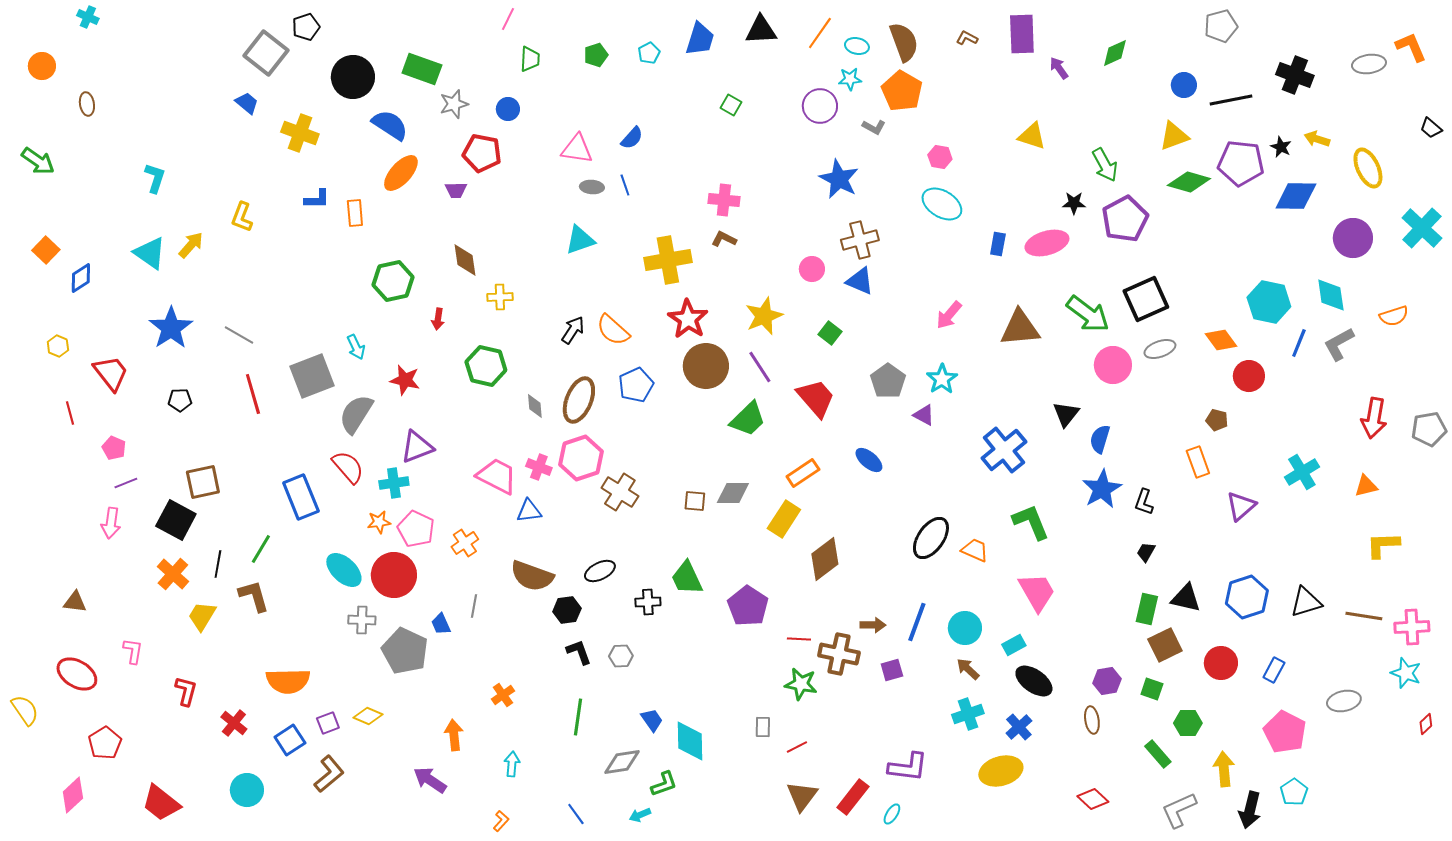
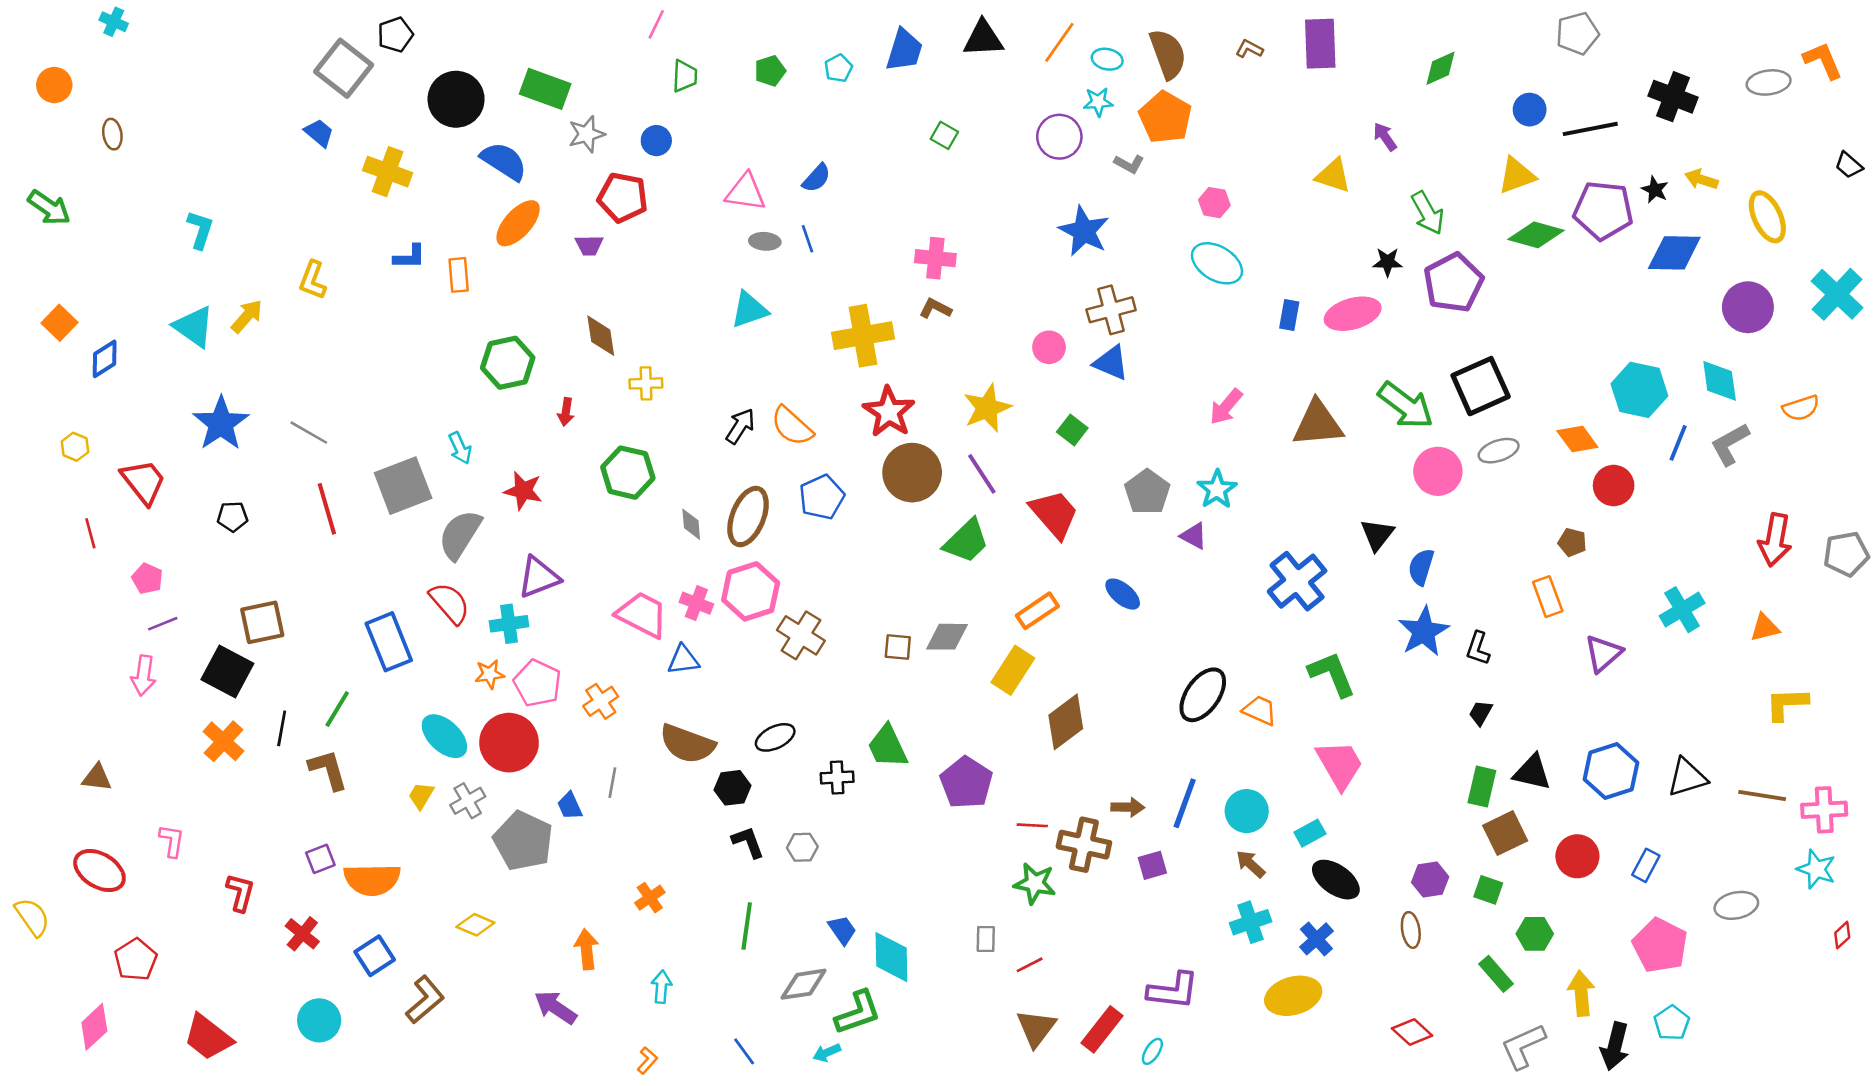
purple arrow: (1059, 68) -> (1385, 137), moved
yellow trapezoid: (202, 616) -> (421, 796), moved, size x0.7
gray cross: (362, 620) -> (468, 801), turned -32
purple square: (328, 723) -> (320, 859), moved
green L-shape: (664, 784) -> (858, 1013), size x1.4

